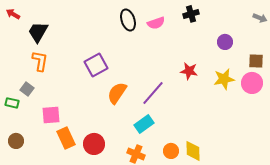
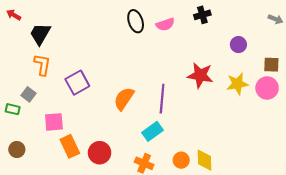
purple square: (96, 65) -> (77, 83), moved
red star: (189, 71) -> (200, 75), size x1.4
purple line: (153, 93) -> (162, 99), turned -36

